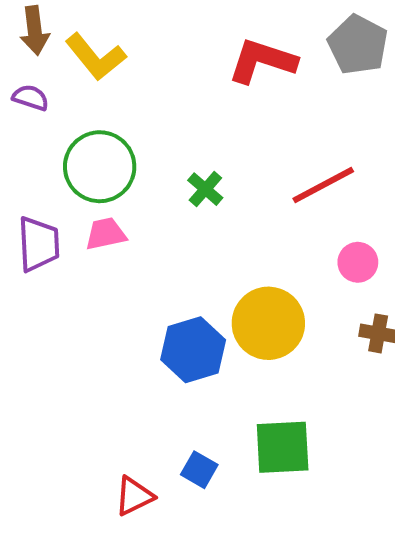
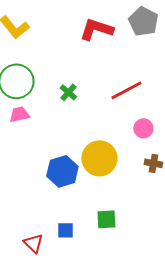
green square: (283, 447) -> (106, 219), size x0.7
blue square: (199, 470) -> (65, 230), turned -30
red triangle: (134, 496) -> (33, 243), turned -50

